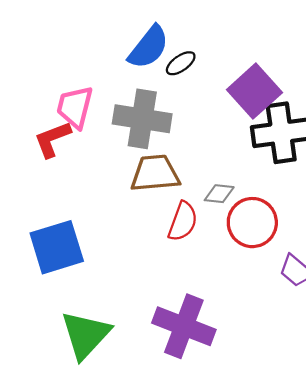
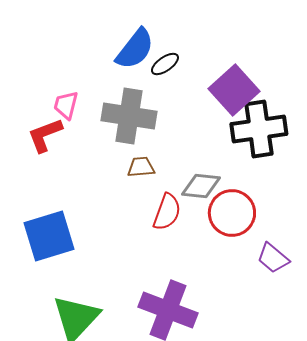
pink trapezoid: (75, 107) -> (66, 105), size x0.7
brown trapezoid: (155, 173) -> (141, 167), size x0.6
gray diamond: (219, 194) -> (201, 186), size x1.4

